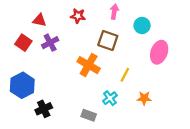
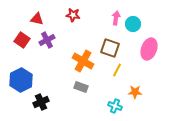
pink arrow: (114, 12) -> (116, 18), moved
brown square: (108, 40) -> (110, 48), moved
cyan cross: (110, 98) -> (115, 106), moved, turned -32
gray rectangle: (89, 115) -> (81, 87), moved

